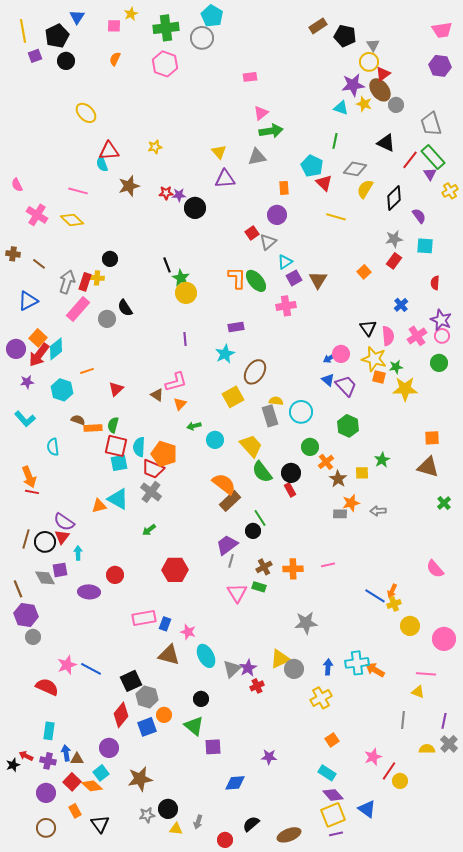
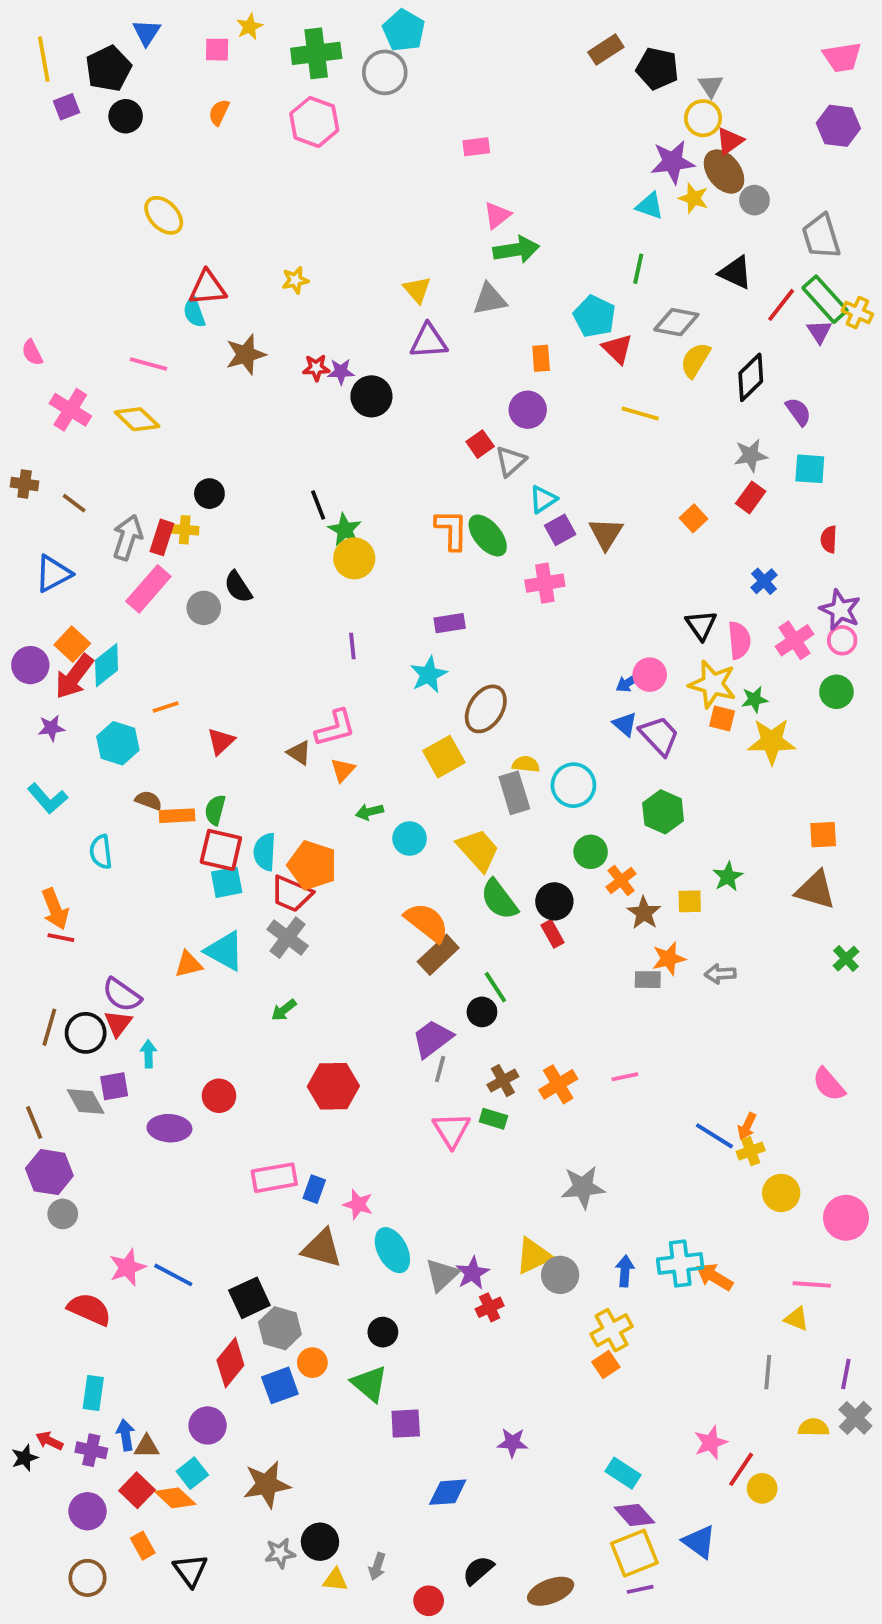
yellow cross: (450, 191) -> (857, 313), moved, turned -35
orange cross: (293, 569) -> (558, 1084), turned -30
orange square: (332, 740) -> (606, 1364), moved

